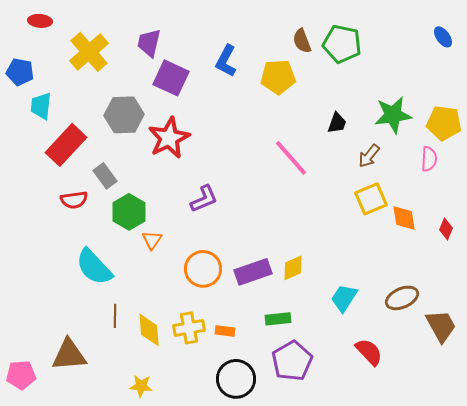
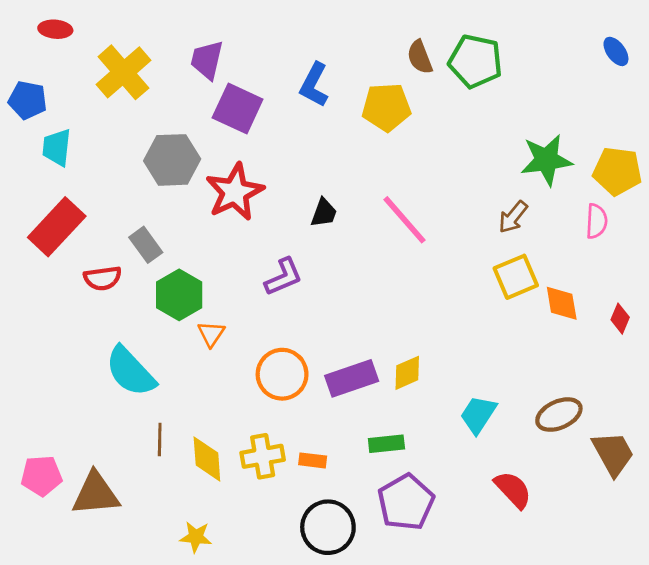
black trapezoid: (337, 123) -> (324, 213), moved
red rectangle: (66, 145) -> (57, 227), moved
pink pentagon: (21, 375) -> (41, 476), moved

